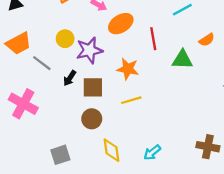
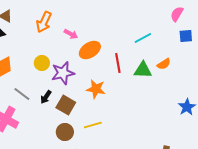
green triangle: (182, 60) -> (143, 70), moved
gray line: (42, 63) -> (22, 94), moved
brown square: (93, 87) -> (66, 105), turned 30
yellow line: (131, 100) -> (93, 125), moved

